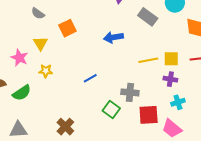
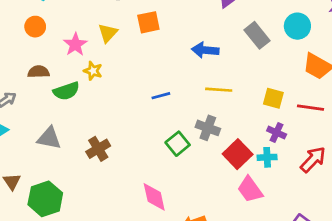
yellow line: (148, 60) -> (219, 90), moved
yellow star: (46, 71) -> (93, 71), moved
purple cross: (170, 79) -> (277, 133), moved
red square: (149, 115) -> (238, 154), moved, turned 35
brown cross: (65, 127) -> (98, 149), moved

